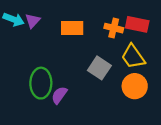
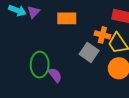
orange cross: (114, 28) -> (102, 35), moved
purple semicircle: (59, 95) -> (55, 75), turned 105

